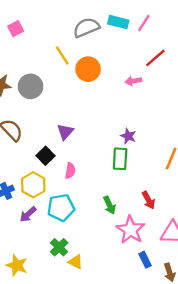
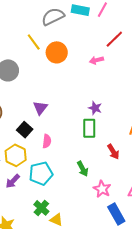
red arrow: (148, 200) -> (113, 152), moved
pink star: (130, 230) -> (102, 189), size x0.7
blue rectangle: (145, 260) -> (116, 214), size x1.5

